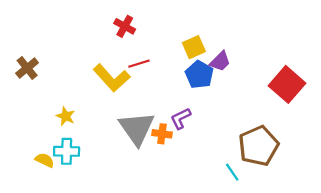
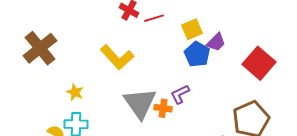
red line: (139, 64) -> (154, 18), moved
brown cross: (27, 68) -> (40, 48), size x1.6
red square: (287, 84) -> (259, 63), moved

